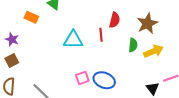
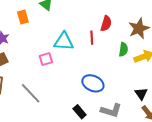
orange rectangle: (31, 17) -> (23, 17), turned 48
pink square: (82, 78) -> (46, 59), moved

